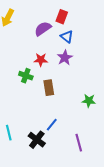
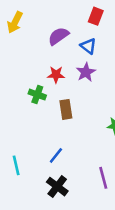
red rectangle: (62, 17) -> (96, 16), moved
blue line: (52, 125) -> (56, 155), moved
black cross: (37, 140) -> (57, 187), moved

